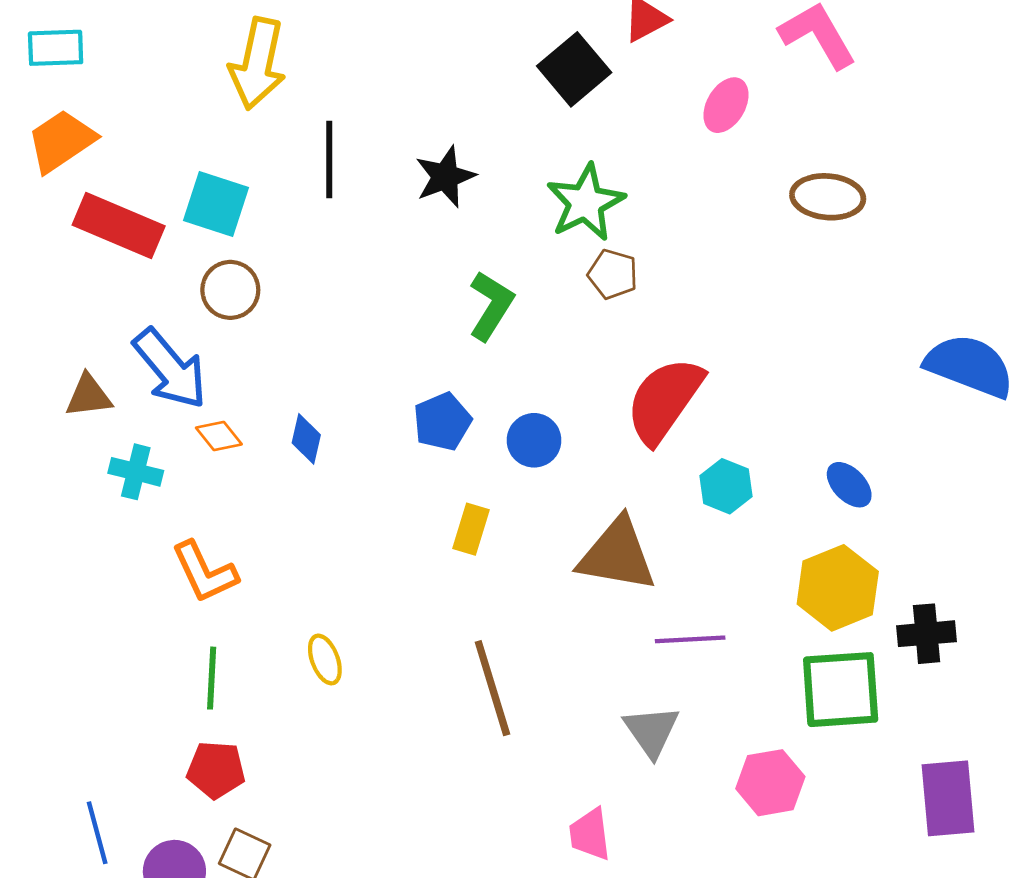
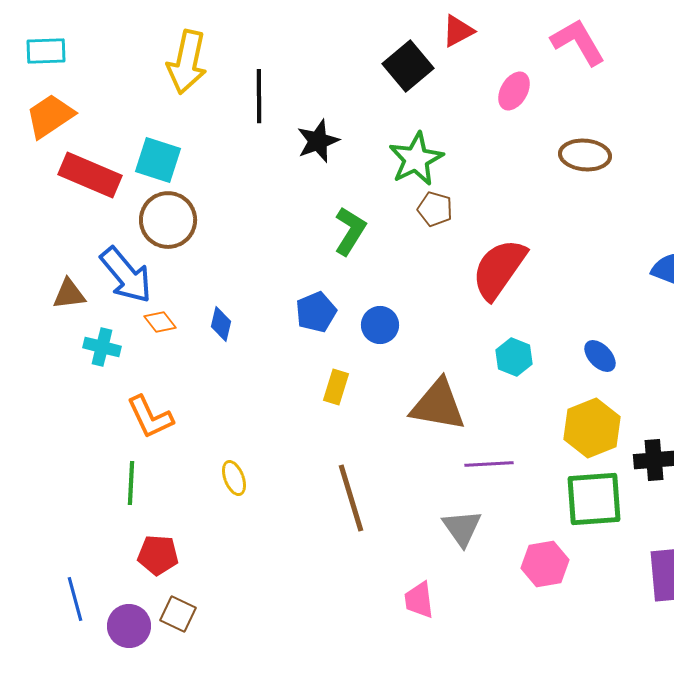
black line: (329, 160) -> (259, 96), moved
brown circle: (230, 290) -> (168, 220), size x1.4
red semicircle: (664, 400) -> (499, 269), moved
green line: (212, 678) -> (131, 483), moved

